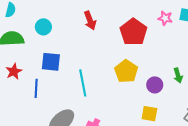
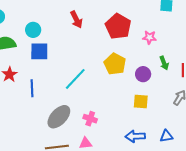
pink star: (165, 18) -> (149, 37), moved
blue square: (51, 62) -> (39, 51), moved
cyan line: (83, 83) -> (75, 79), turned 60

